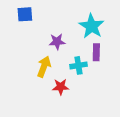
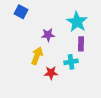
blue square: (25, 14) -> (21, 12), turned 32
cyan cross: (78, 65) -> (71, 62), moved

